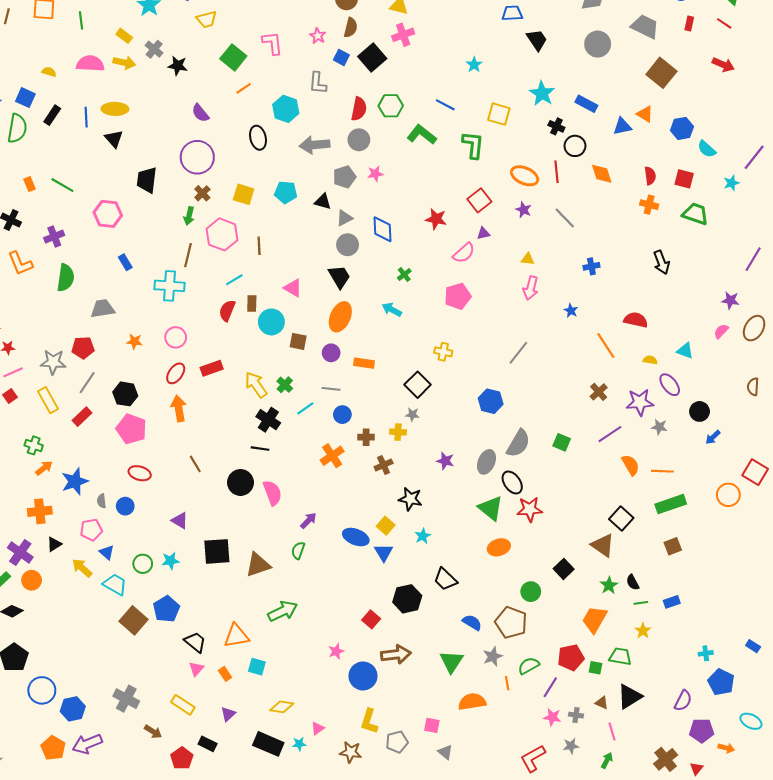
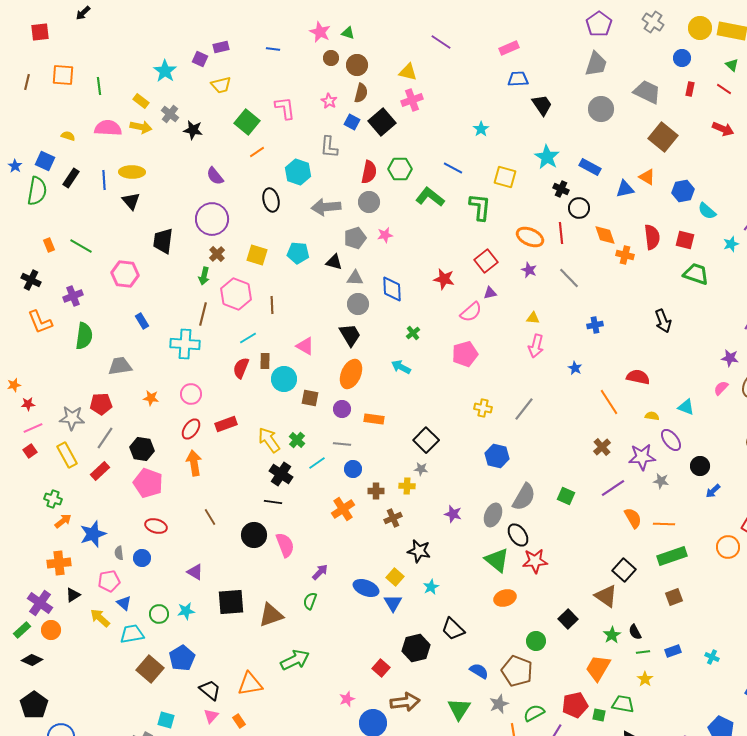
red semicircle: (650, 176) -> (652, 237), size x1.4
orange cross: (649, 205) -> (625, 255), moved
gray triangle: (344, 218) -> (355, 278), turned 30
yellow cross: (443, 352) -> (483, 408), moved
cyan trapezoid: (115, 584) -> (132, 634), turned -40
cyan cross: (706, 653) -> (712, 657), moved, turned 32
cyan square: (257, 667) -> (166, 720), moved

